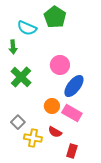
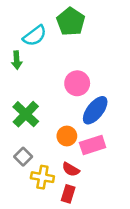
cyan semicircle: (27, 28) -> (35, 36), turned -60
green cross: (21, 77) -> (26, 114), moved
pink rectangle: (72, 113) -> (93, 145), turned -48
red rectangle: (72, 151) -> (68, 194), moved

